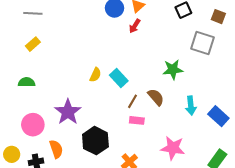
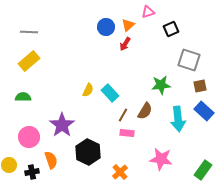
brown square: (218, 17) -> (200, 86), moved, turned -32
yellow rectangle: (33, 44) -> (29, 61), size x1.5
brown semicircle: (156, 97) -> (145, 111), turned 72
cyan arrow: (191, 106) -> (178, 119), size x1.4
blue rectangle: (218, 116) -> (204, 111), moved

